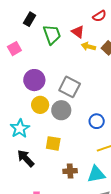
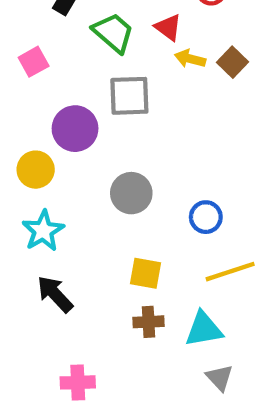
green trapezoid: (52, 34) -> (113, 33), turned -30
gray square: (70, 87) -> (129, 96), moved, turned -30
yellow circle: (40, 105) -> (36, 170), moved
yellow square: (53, 143) -> (146, 273), moved

